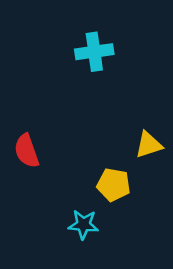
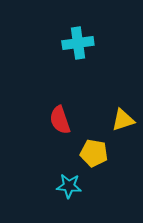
red semicircle: (27, 151) -> (60, 120), moved

